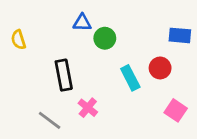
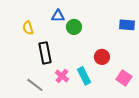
yellow semicircle: (18, 40) -> (28, 28), moved
red circle: (160, 68) -> (102, 57), moved
cyan rectangle: (130, 78) -> (84, 76), moved

